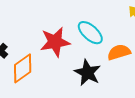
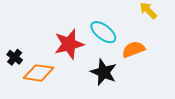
orange diamond: (23, 68) -> (39, 73), turned 48

